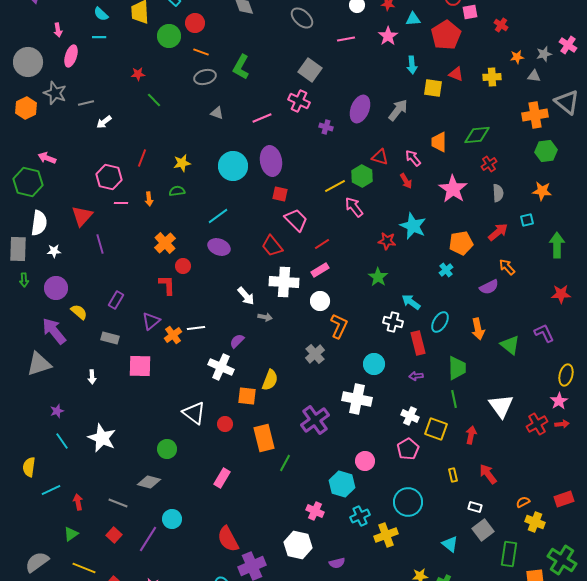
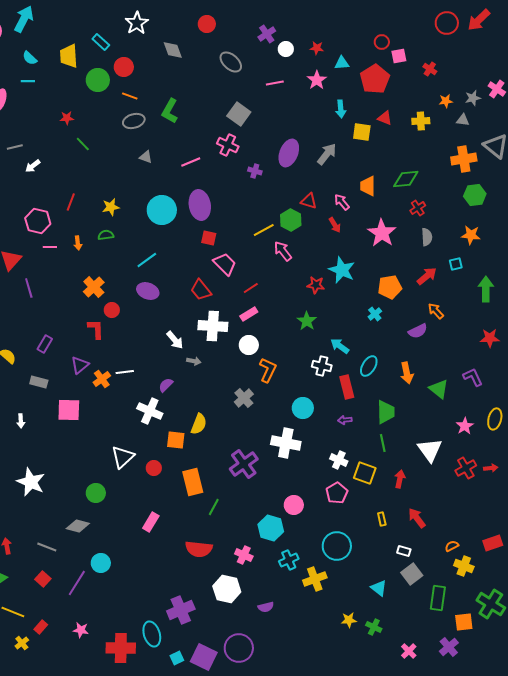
pink star: (559, 401) -> (465, 426), moved
white triangle: (194, 413) -> (123, 457), turned 40
red semicircle: (228, 539) -> (199, 549), moved, turned -56

